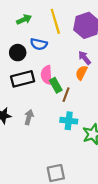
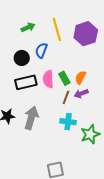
blue semicircle: (39, 44) -> (41, 50), turned 98
purple arrow: (85, 58) -> (81, 94), moved, turned -72
green rectangle: (56, 85) -> (64, 78), moved
gray arrow: (29, 117) -> (31, 118), size x1.6

